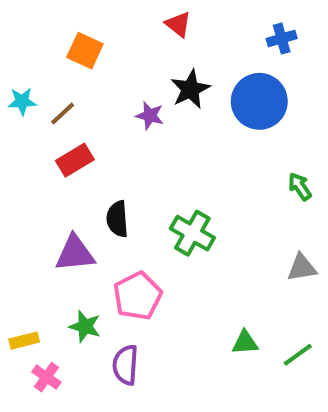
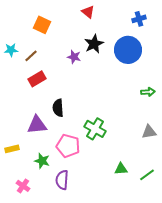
green arrow: (300, 186) -> (148, 92), turned 120
green cross: (192, 233) -> (95, 129), moved
pink pentagon: (138, 296) -> (68, 146), turned -30
yellow rectangle: (24, 341) -> (12, 149), moved

